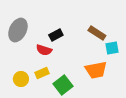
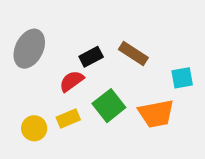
brown rectangle: (97, 33) -> (133, 53), moved
red semicircle: (44, 50) -> (72, 81), turned 126
green square: (63, 85) -> (109, 106), moved

